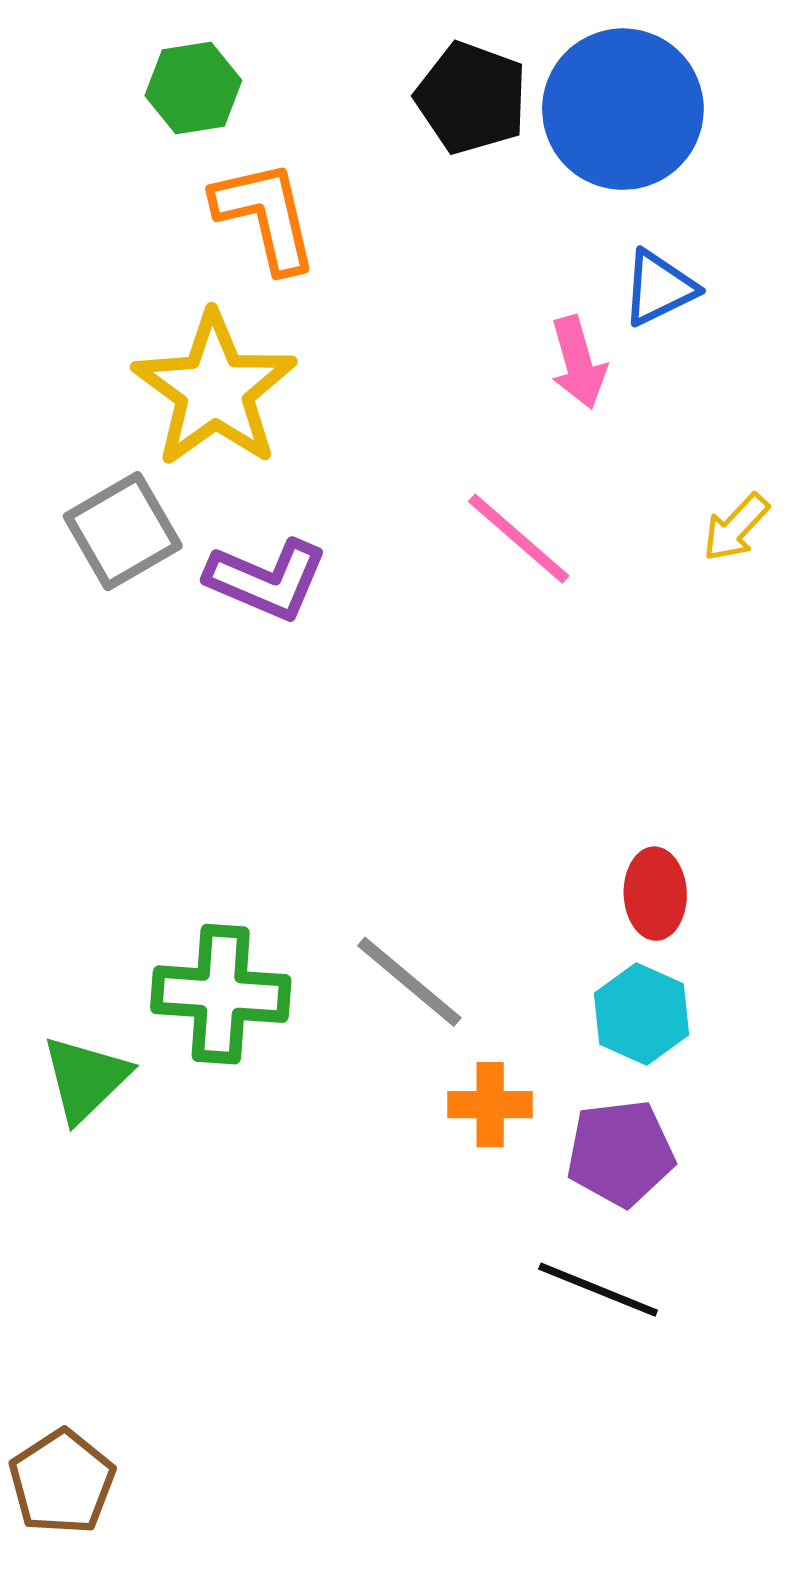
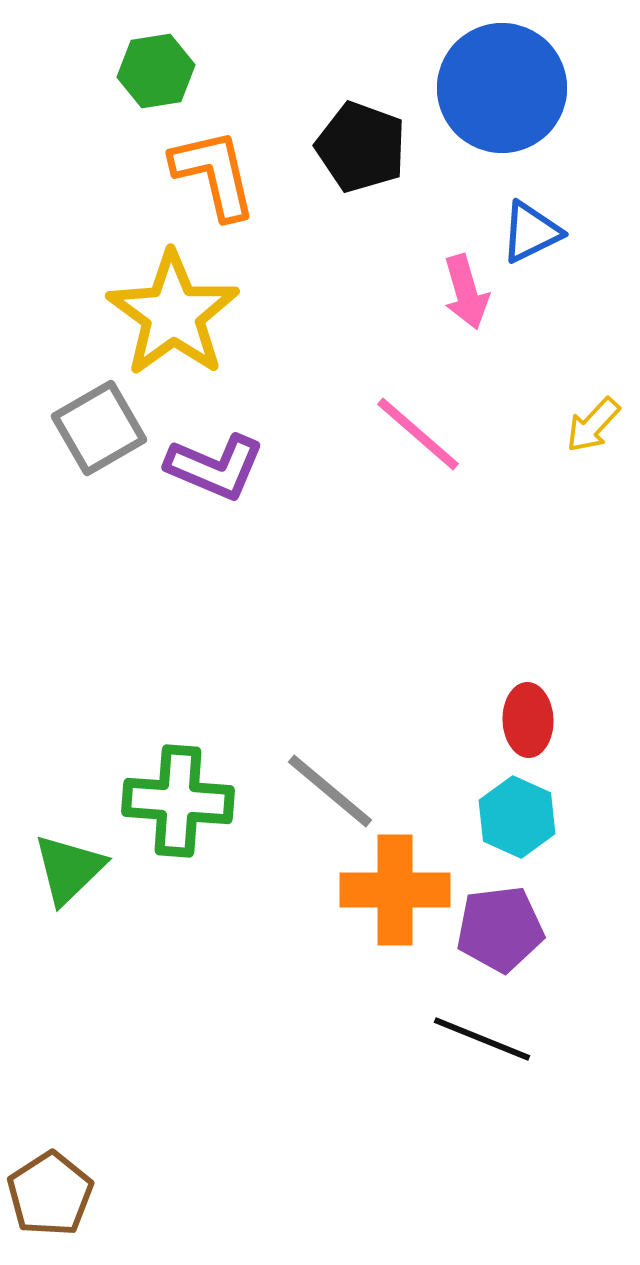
black pentagon: (471, 98) -> (361, 147), moved
orange cross: (490, 1105) -> (395, 890), size x1.6

